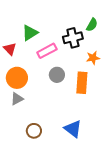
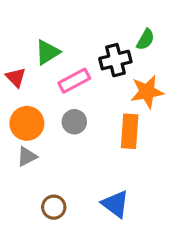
orange star: (93, 58) -> (147, 92), size x1.5
gray circle: (57, 75) -> (74, 122), moved

